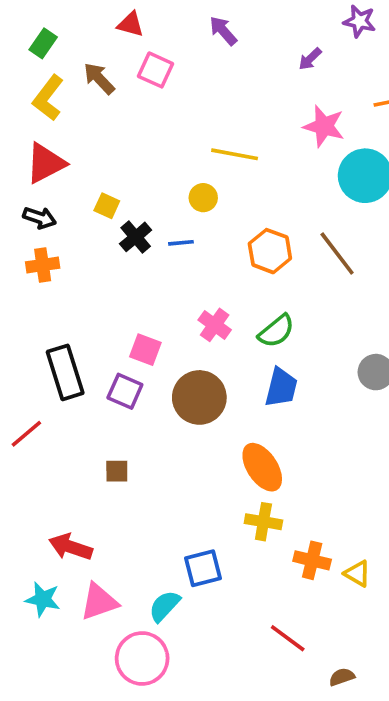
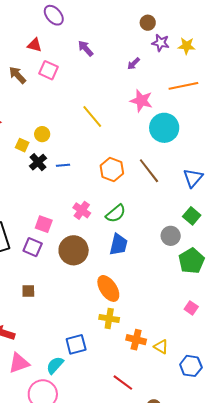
yellow line: (235, 154) -> (92, 116), turned 40
yellow circle: (203, 198) -> (42, 134), moved

